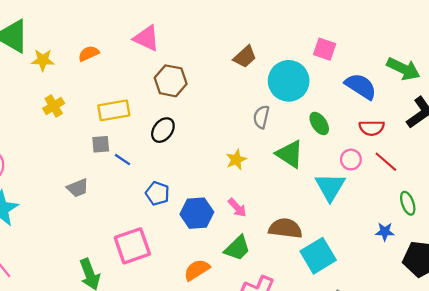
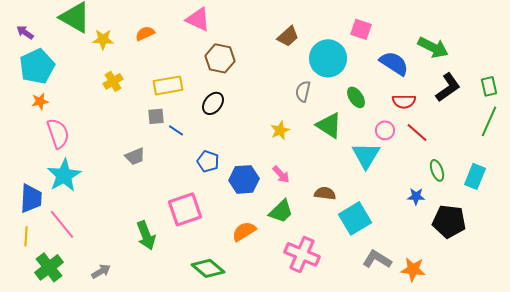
brown semicircle: (285, 228) -> (325, 193), size x0.7

